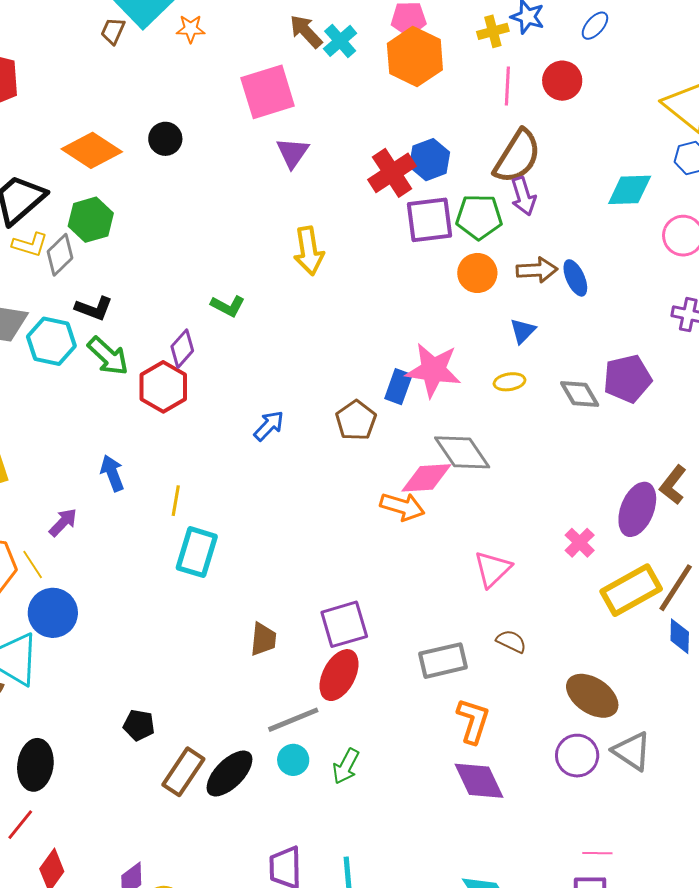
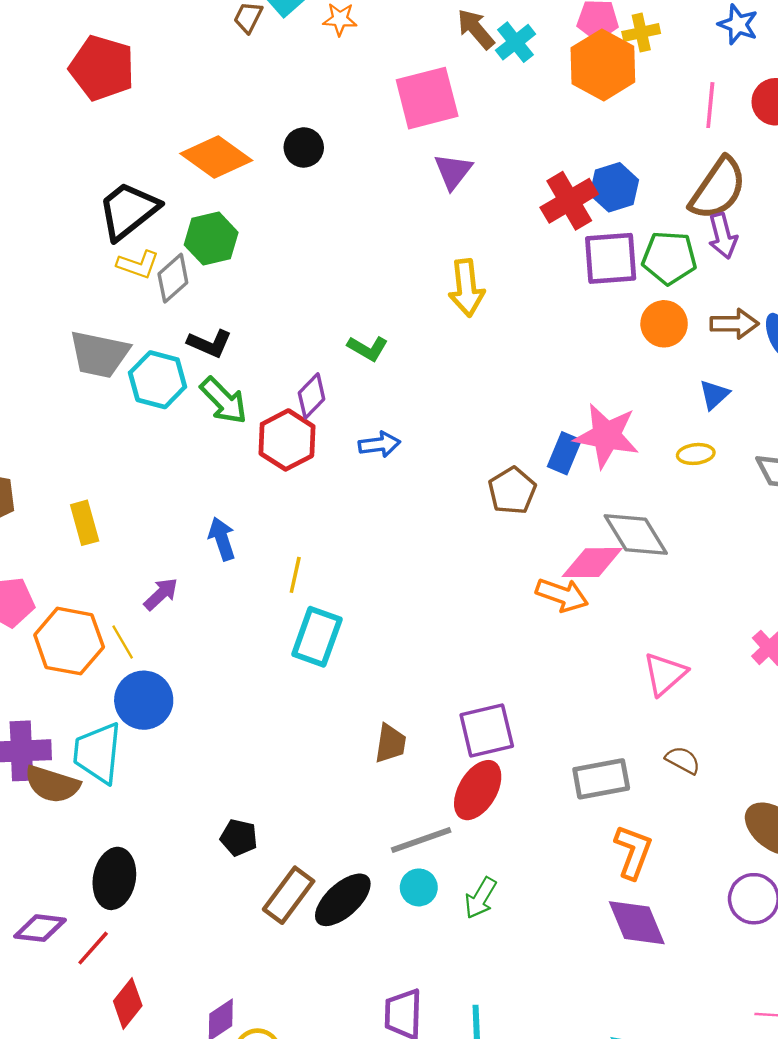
yellow cross: (493, 31) -> (641, 33), moved
blue arrow: (269, 426) -> (379, 444), moved, turned 36

